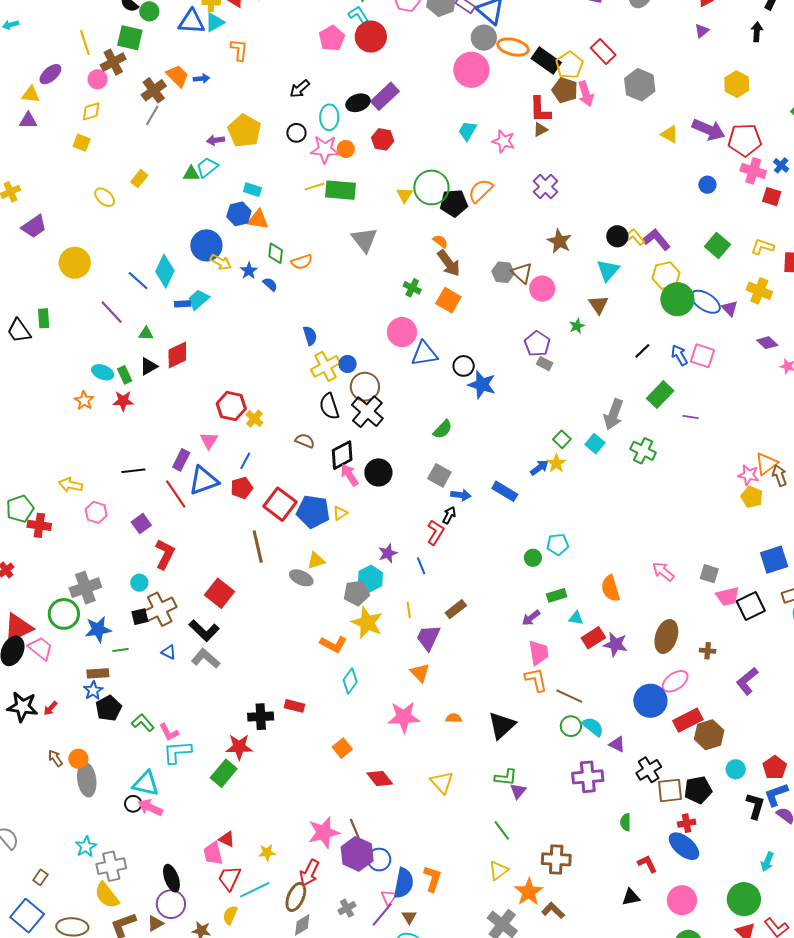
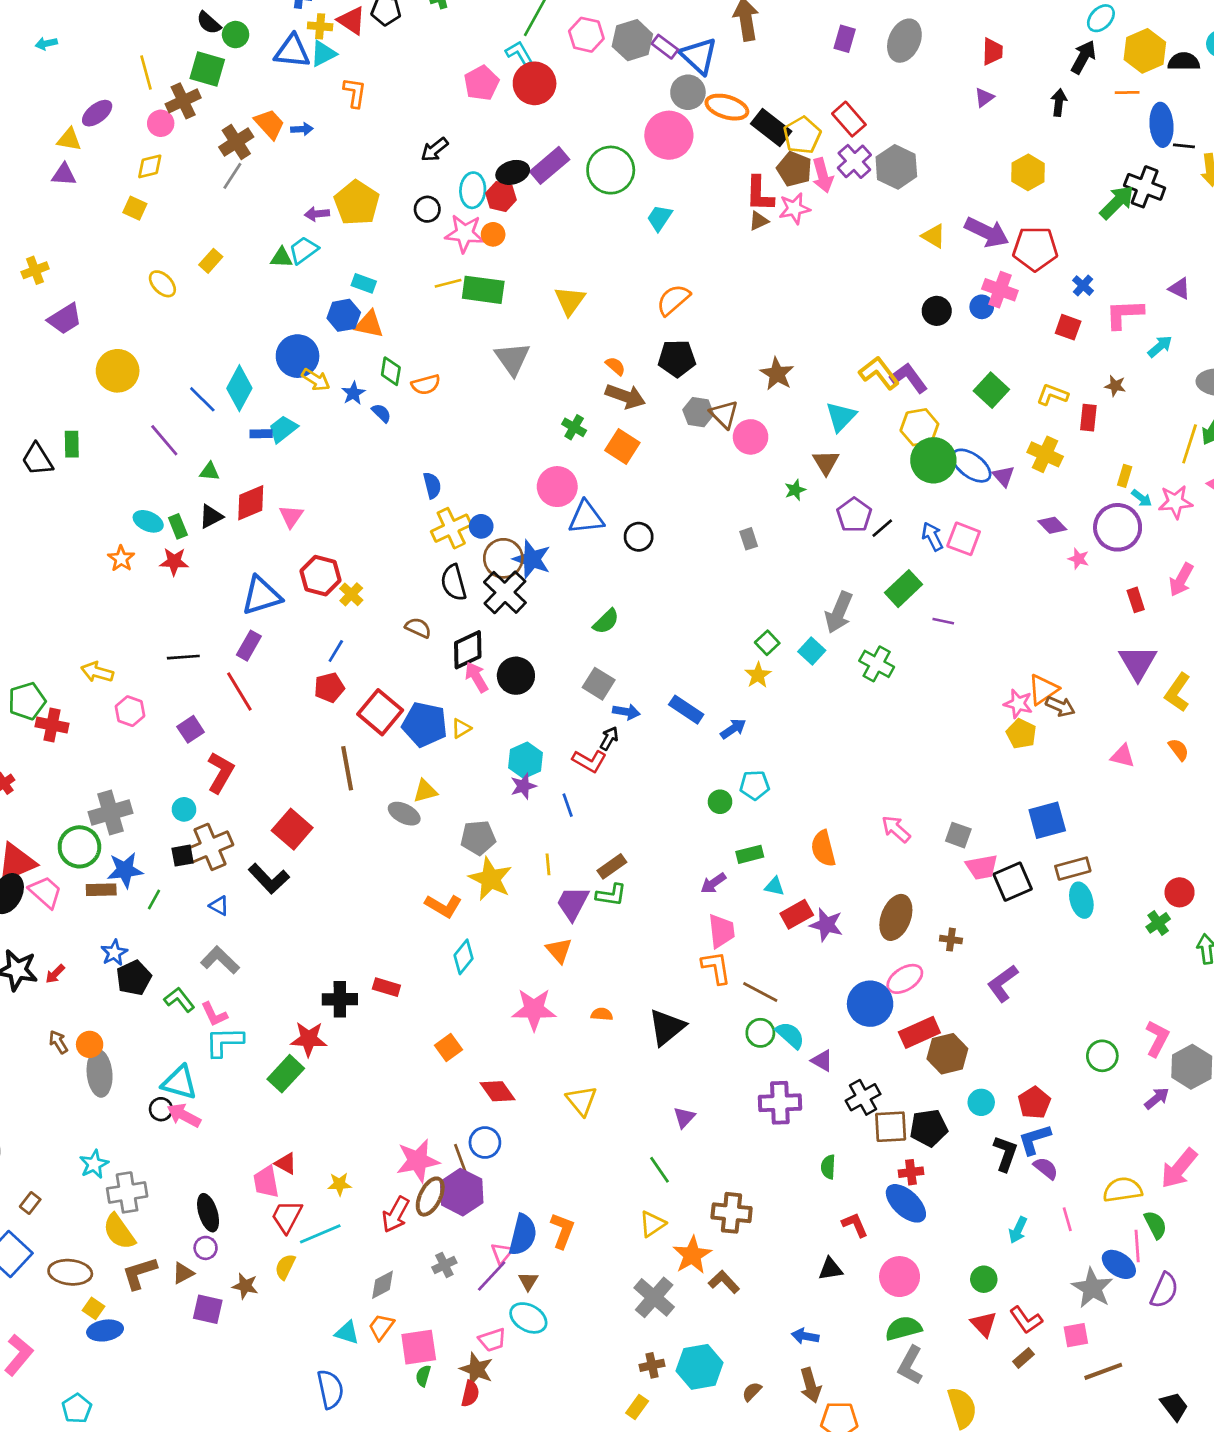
red hexagon: (383, 139) -> (501, 197), moved
pink star: (504, 141) -> (794, 208), moved, turned -30
pink cross: (753, 171) -> (1000, 290), moved
green circle: (431, 187) -> (611, 170), moved
purple cross: (545, 187) -> (854, 161), moved
yellow triangle: (405, 195) -> (570, 301), size x1.4
black pentagon: (454, 203) -> (677, 358), moved
black circle: (617, 236) -> (937, 311), moved
yellow L-shape: (634, 237) -> (879, 373), size x1.4
brown arrow: (449, 263) -> (625, 396), turned -36
purple pentagon: (537, 344) -> (854, 515), moved
gray rectangle: (545, 364) -> (749, 539), turned 42
blue star: (482, 385) -> (532, 559), moved
pink triangle: (209, 440) -> (291, 516), moved
blue arrow: (539, 468) -> (733, 729), moved
brown arrow: (780, 475) -> (1060, 706), turned 130
blue triangle: (204, 481) -> (261, 596), moved
red L-shape: (435, 532) -> (589, 761), turned 85
cyan hexagon: (370, 579) -> (525, 760), moved
green line: (120, 650) -> (154, 900), turned -56
gray L-shape: (206, 659) -> (220, 960), moved
brown rectangle: (98, 673) -> (101, 890), moved
green L-shape: (506, 777) -> (611, 895), moved
blue circle: (379, 860) -> (485, 1142), moved
brown ellipse: (296, 897) -> (430, 1197), moved
green circle: (744, 899) -> (984, 1279), size x0.6
purple circle: (171, 904) -> (206, 1248), size x0.6

